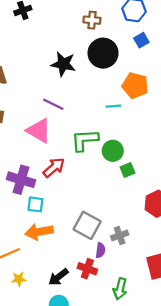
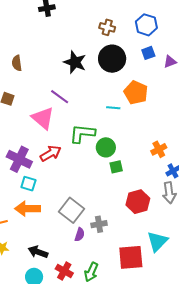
red cross: (87, 269) -> (64, 271), moved
black arrow: (58, 277) -> (38, 252), turned 48

